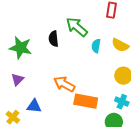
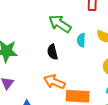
black semicircle: (54, 39) -> (53, 52), moved

